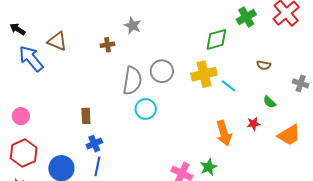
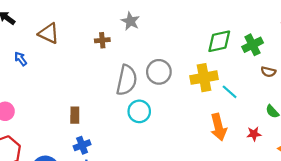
green cross: (246, 17) -> (253, 45), moved
blue arrow: (31, 59) -> (21, 59), moved, size x0.5
orange arrow: (224, 133) -> (219, 127), moved

